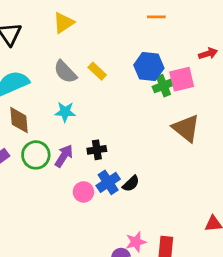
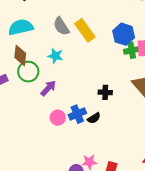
yellow rectangle: (97, 71) -> (85, 30), size x1.6
black cross: (97, 150) -> (105, 92), moved
green circle: (36, 155) -> (28, 72), moved

